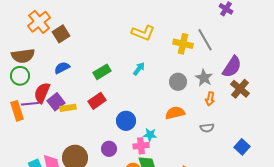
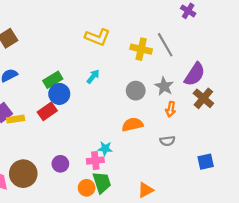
blue circle: (126, 121) -> (59, 94), moved
blue square: (242, 147) -> (206, 162), turned 35

